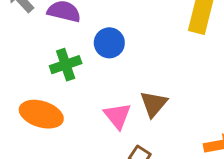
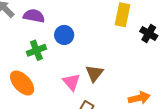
orange ellipse: (41, 114) -> (22, 83), turned 32

